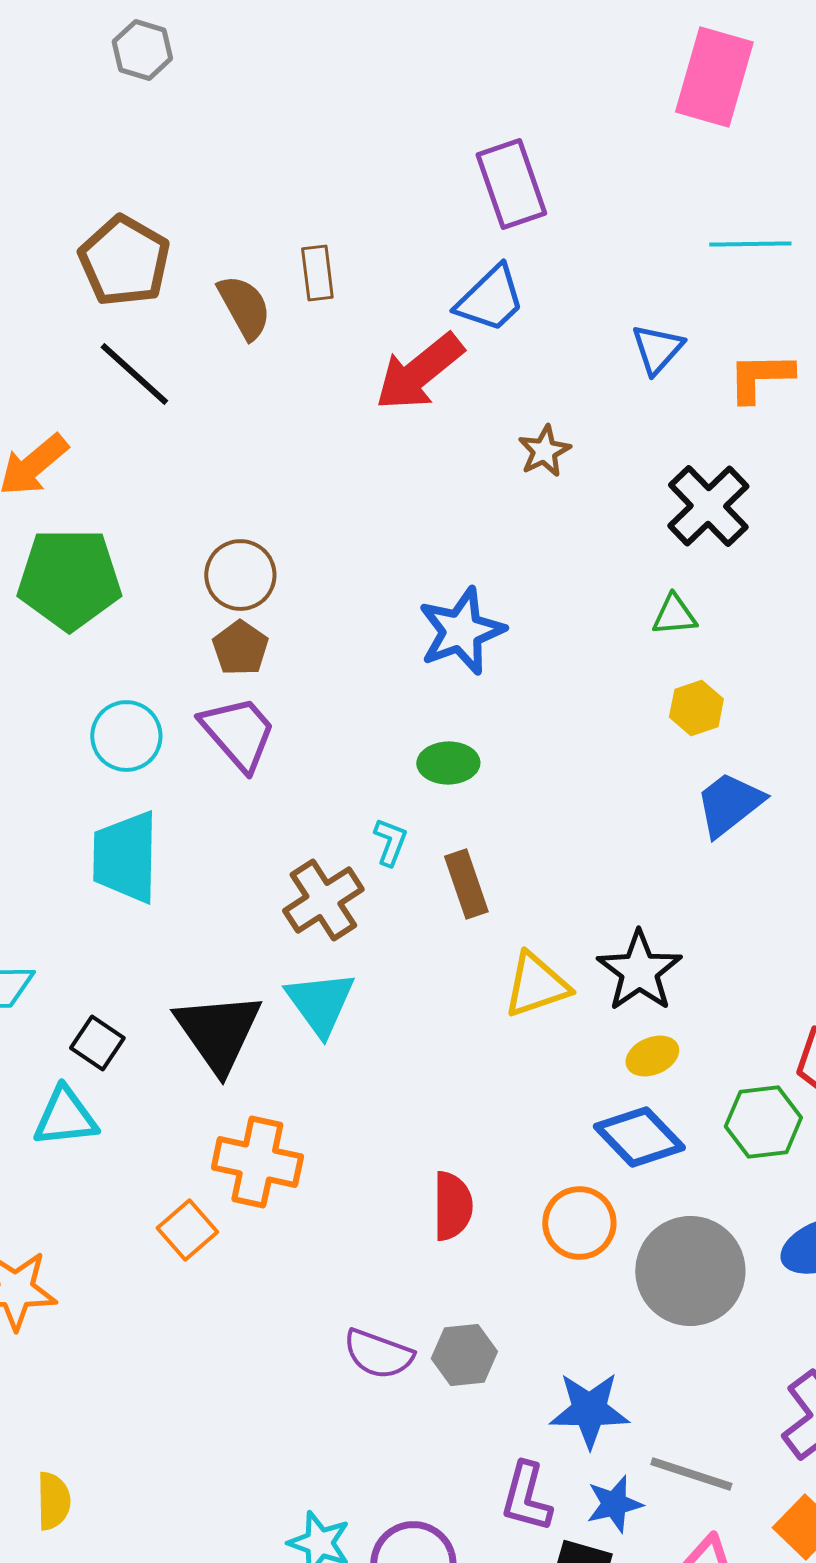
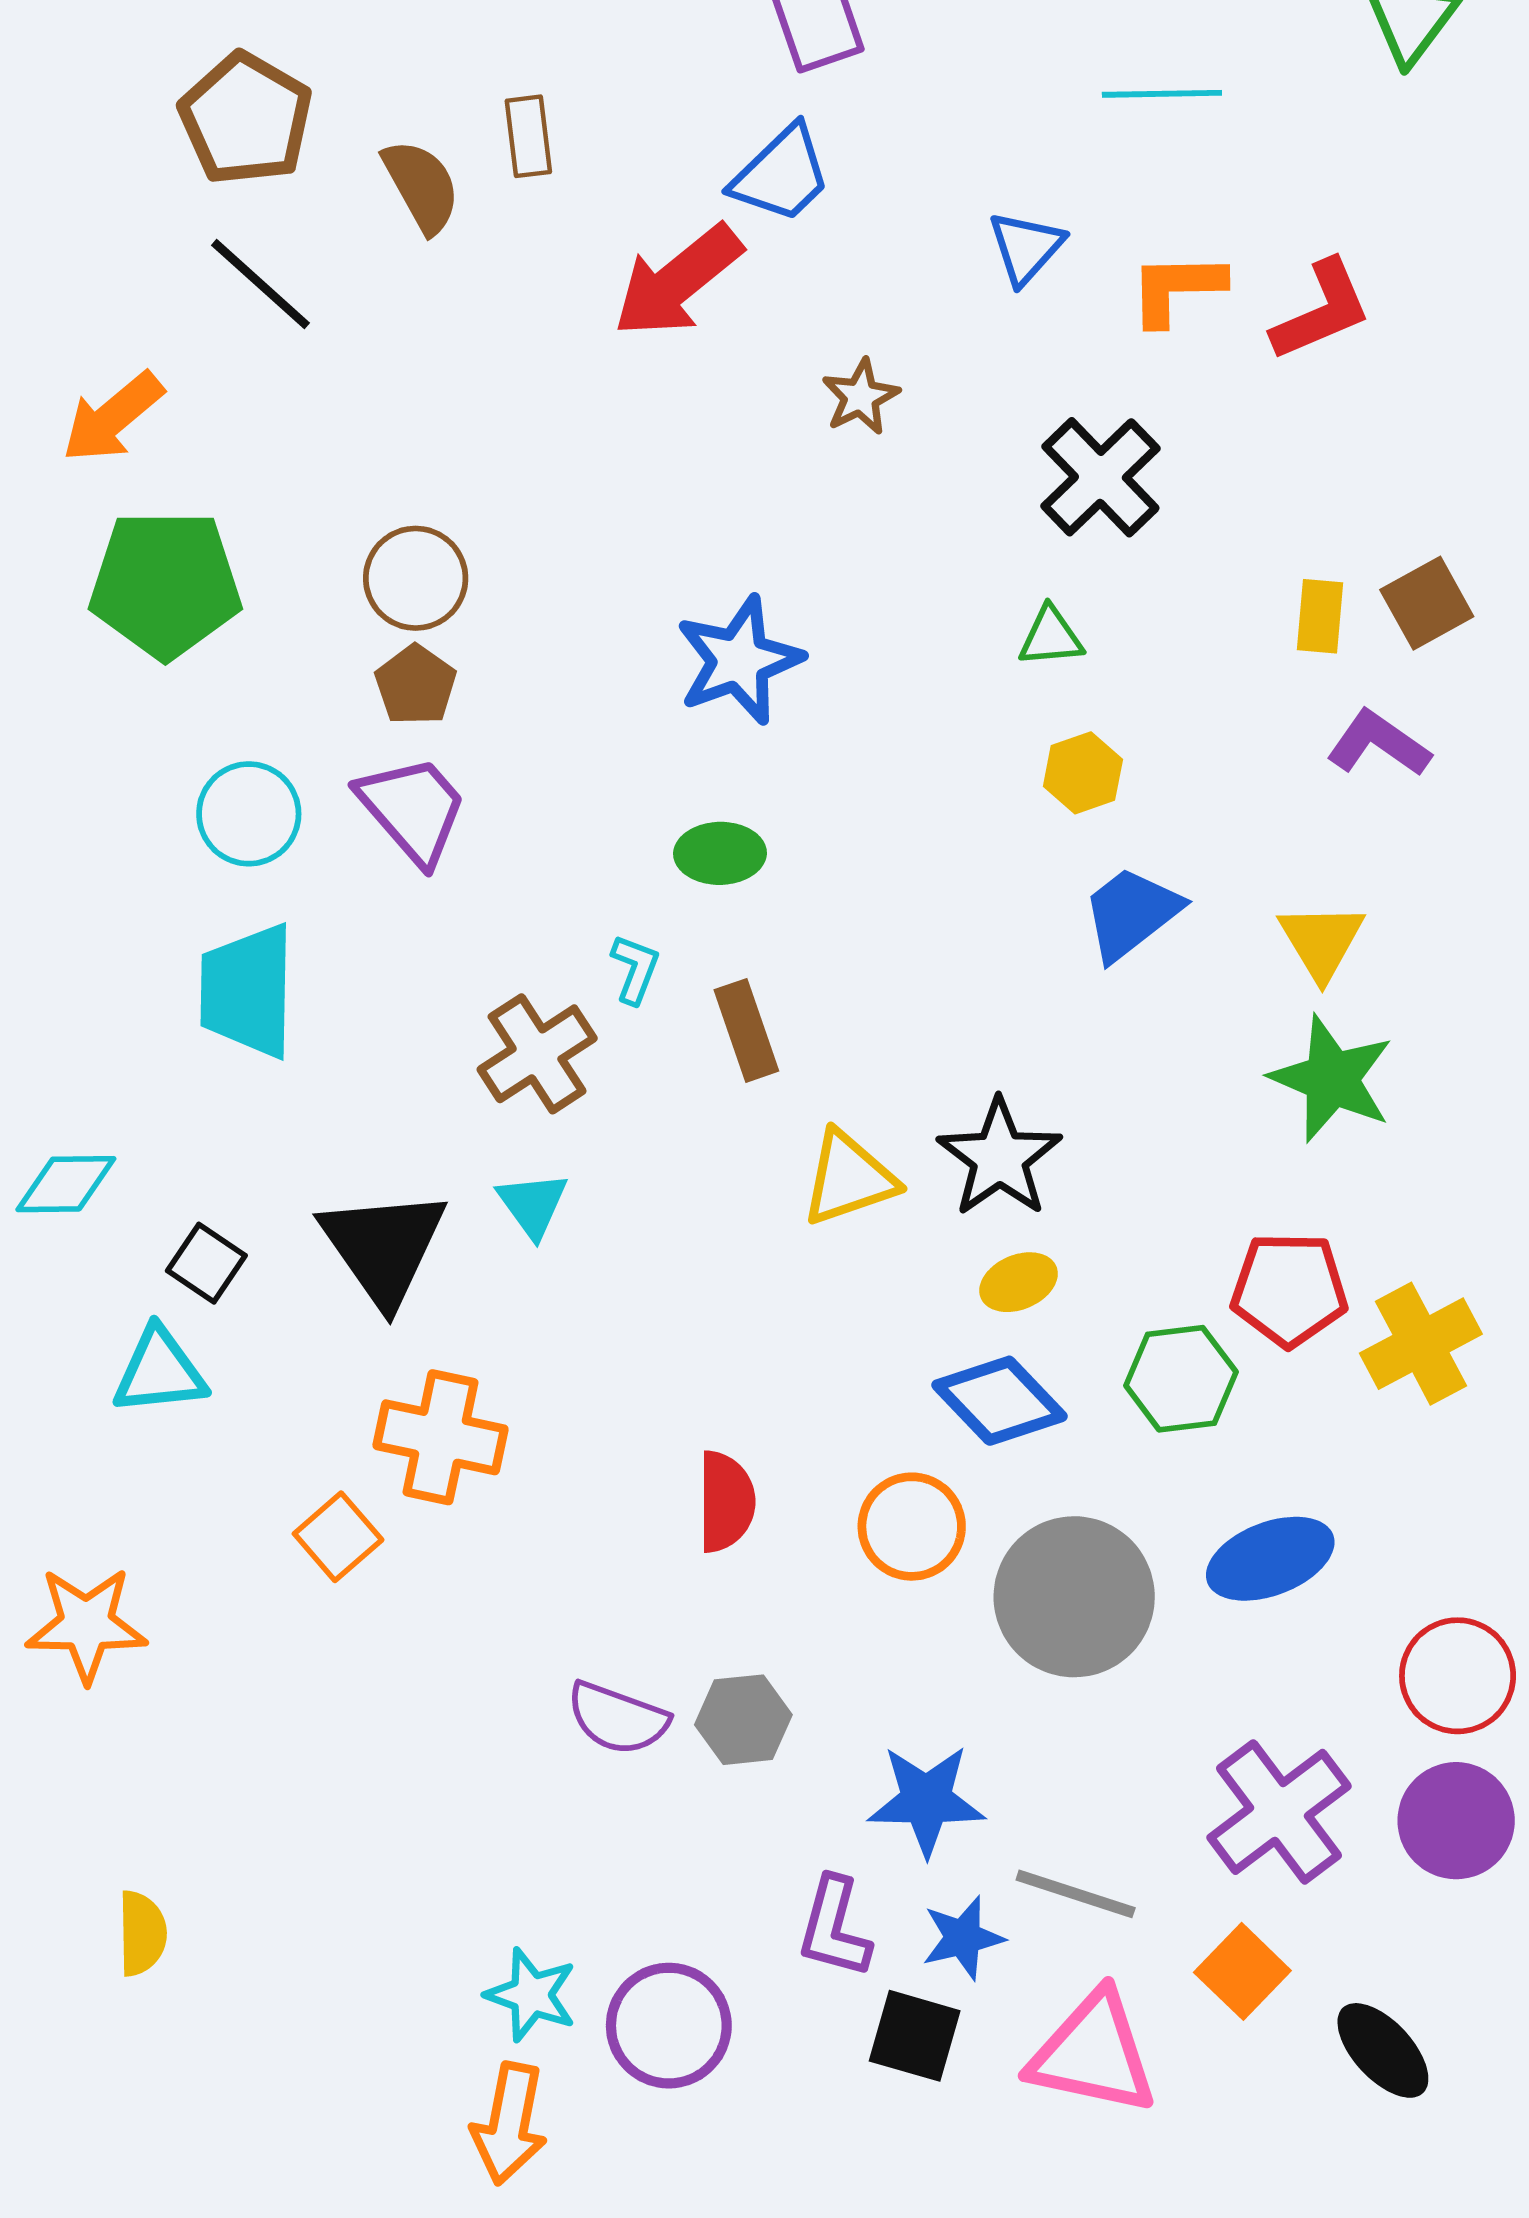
cyan triangle: (320, 1003) -> (533, 1205), size x0.7

